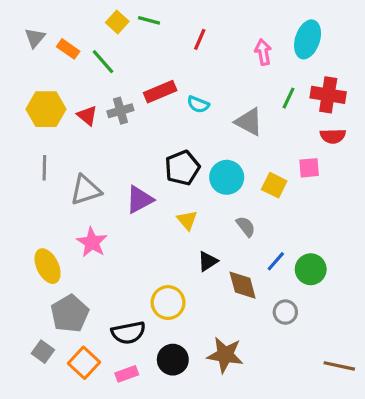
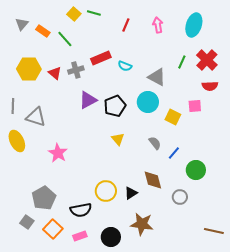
pink arrow: (263, 52) -> (158, 25), moved
red cross: (328, 95) -> (207, 60), turned 35
gray line: (44, 168) -> (13, 106), moved
cyan circle: (227, 177) -> (148, 102), moved
gray triangle: (86, 190) -> (36, 117), moved, turned 35
purple triangle: (139, 200) -> (88, 100), moved
black triangle: (208, 261) -> (131, 193), moved
blue line: (276, 261) -> (174, 153), moved
yellow ellipse: (48, 266) -> (17, 141), moved
black circle: (173, 360) -> (111, 237), moved

